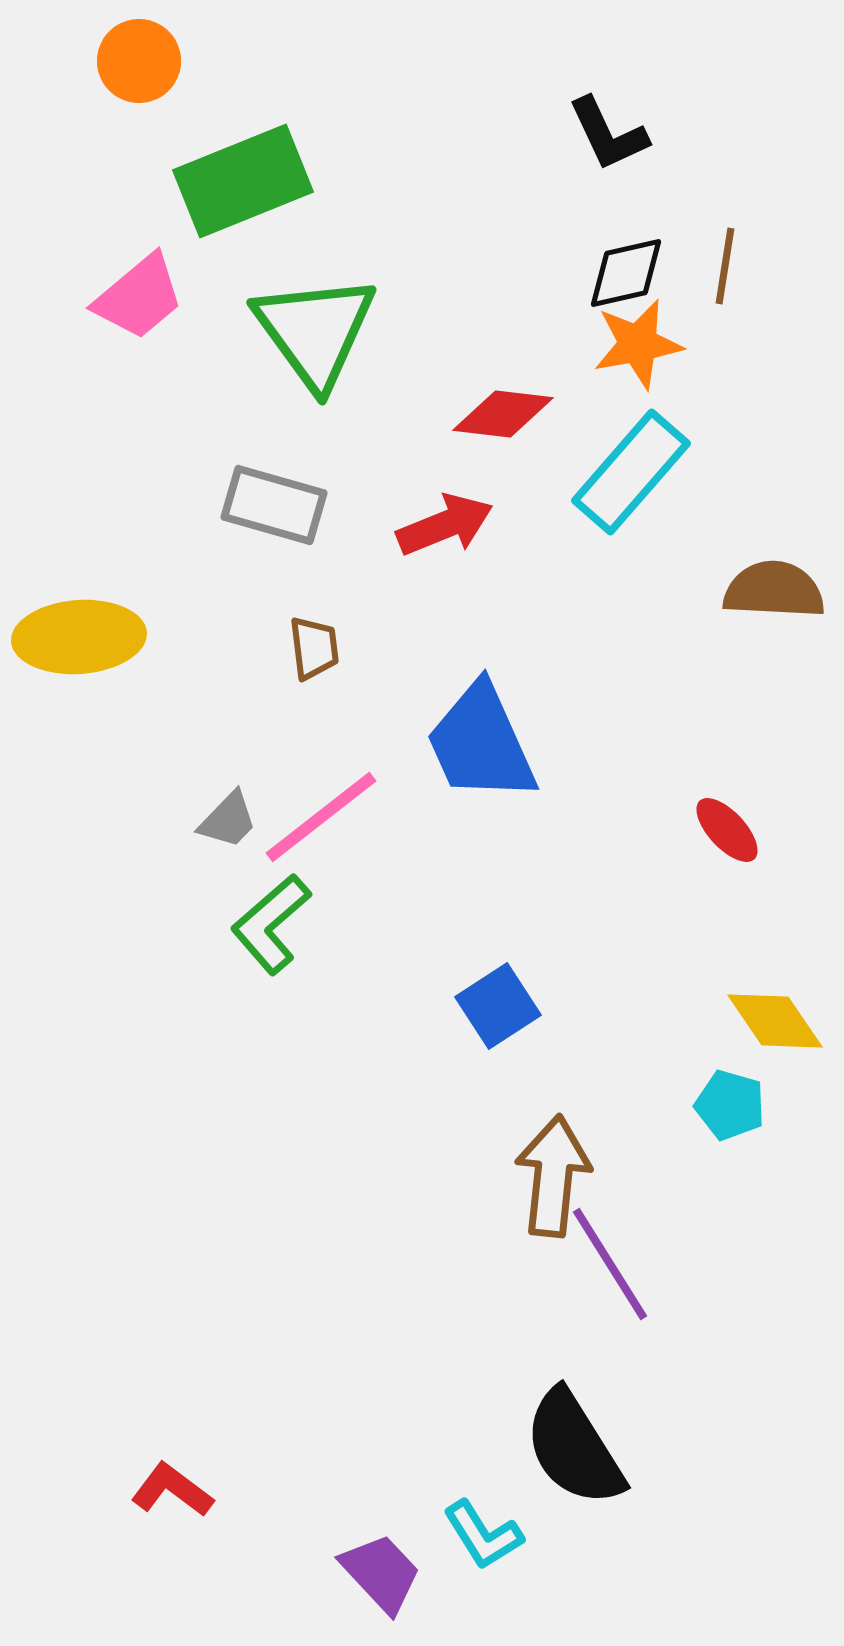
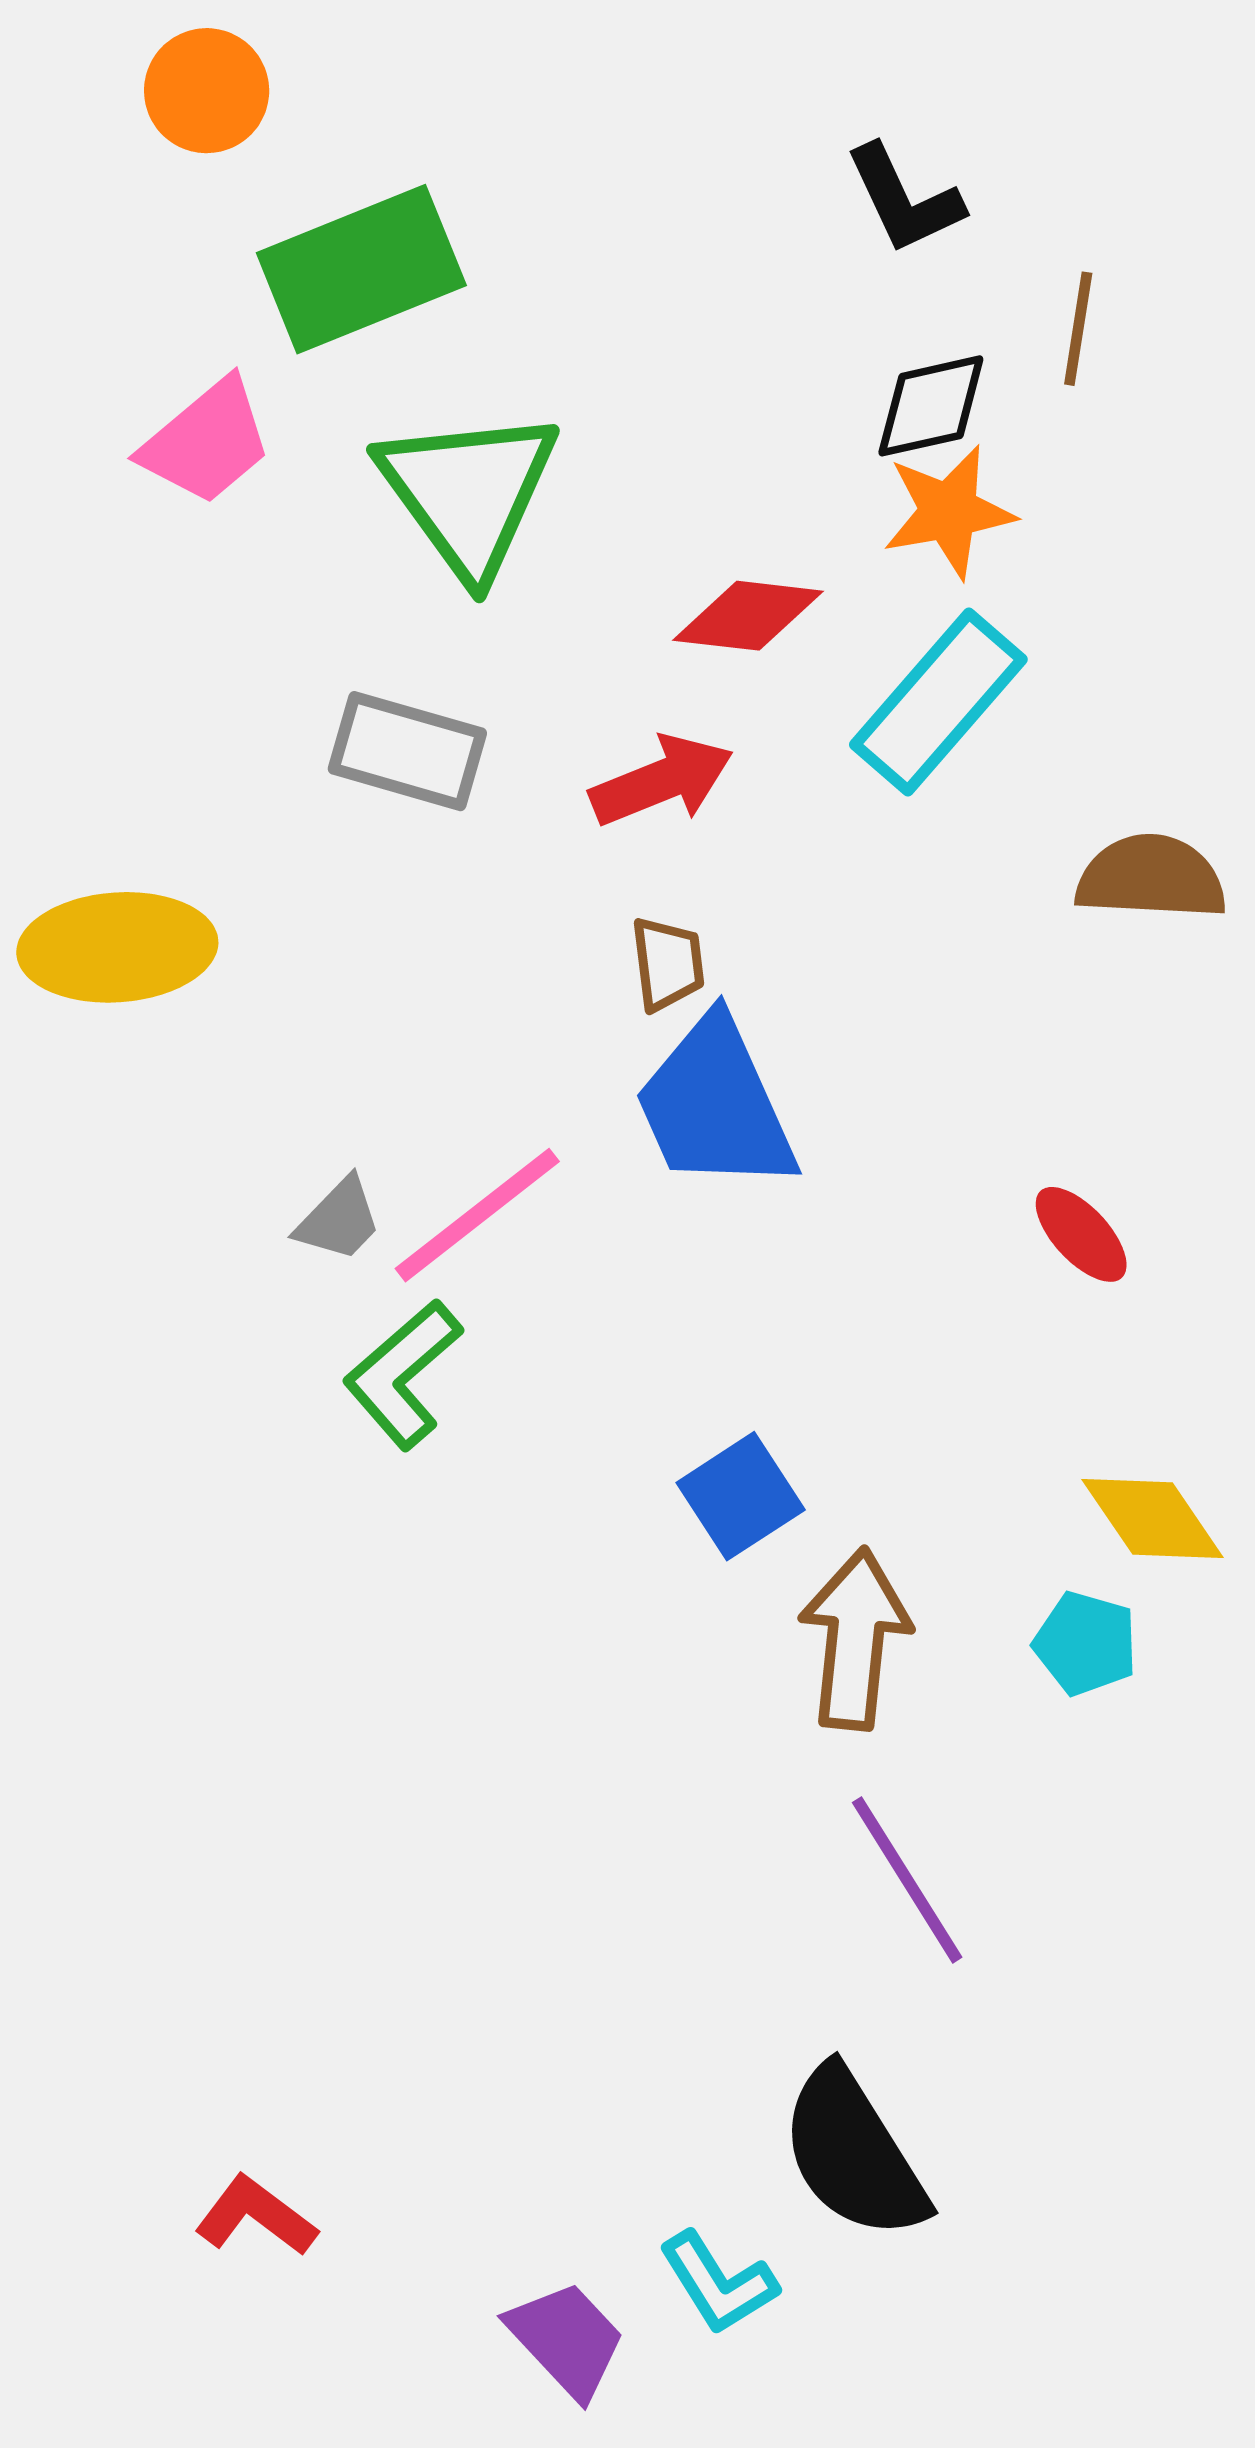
brown line: (725, 266) -> (1078, 329), moved
brown trapezoid: (314, 648) -> (668, 964), moved
brown arrow: (553, 1176) -> (855, 1639), moved

